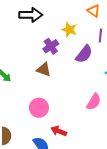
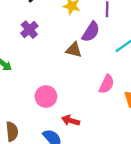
purple cross: (51, 46) -> (29, 30), moved
brown triangle: (44, 70) -> (74, 50), moved

